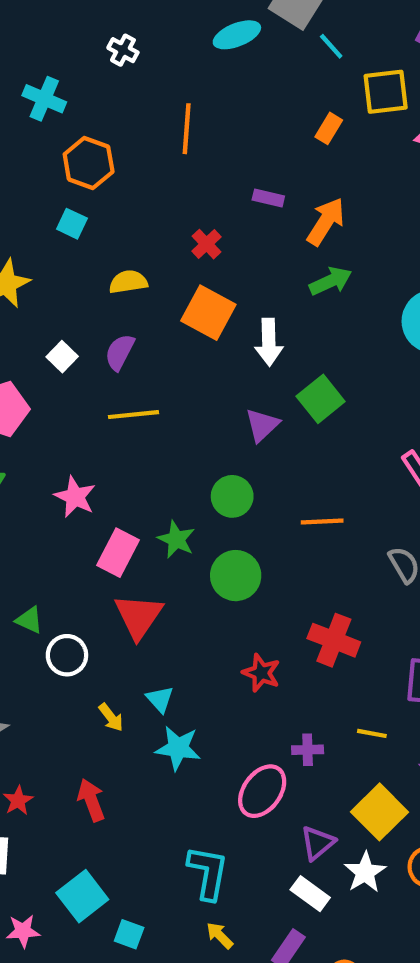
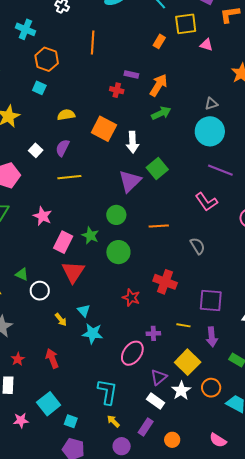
red cross: (206, 244) -> (117, 90), moved, turned -32
purple triangle: (262, 425) -> (130, 181), size x1.4

